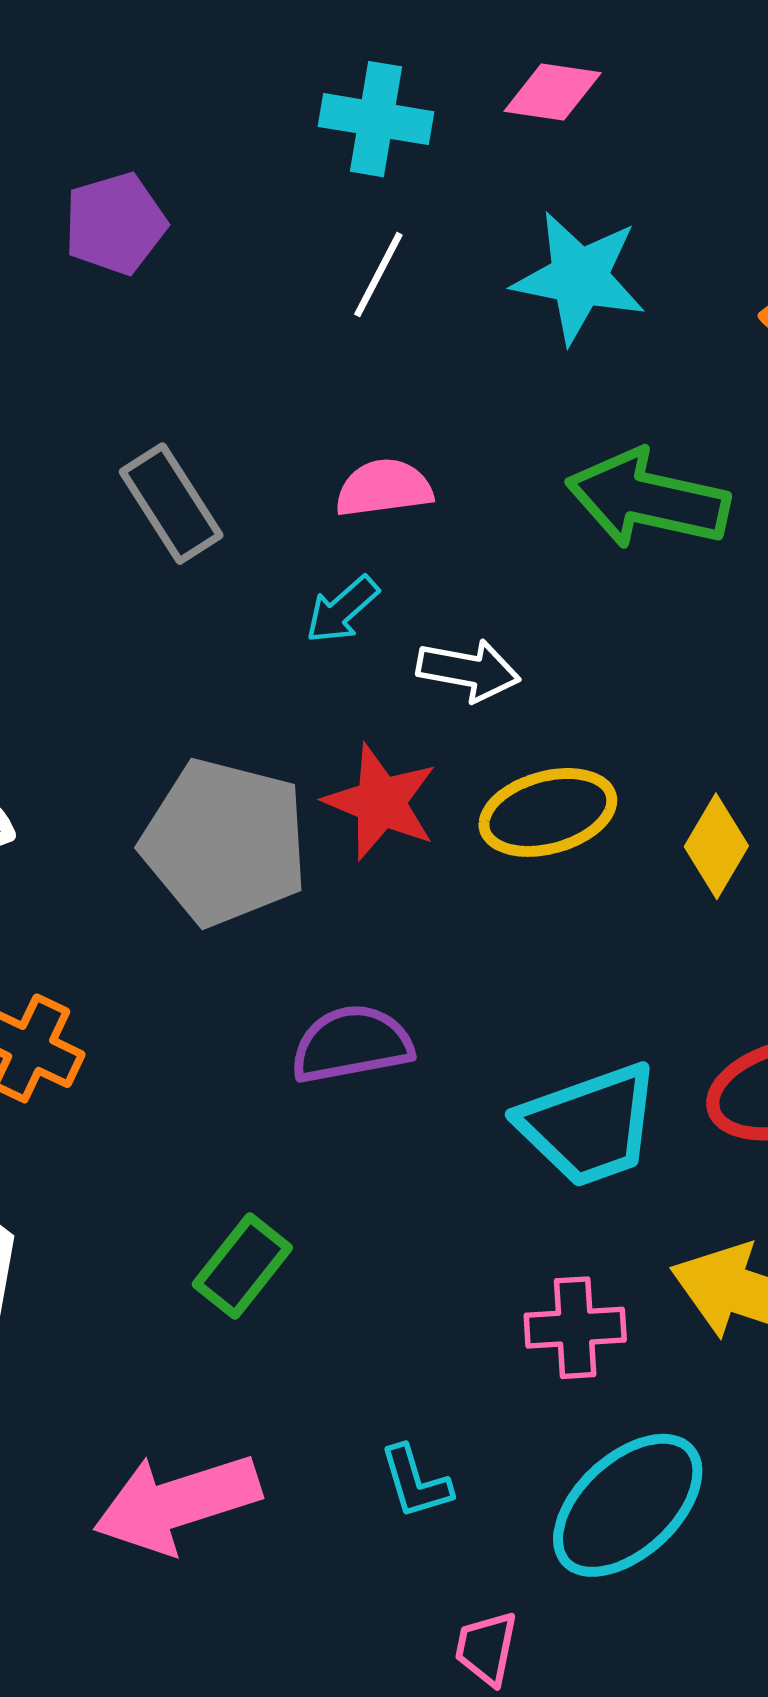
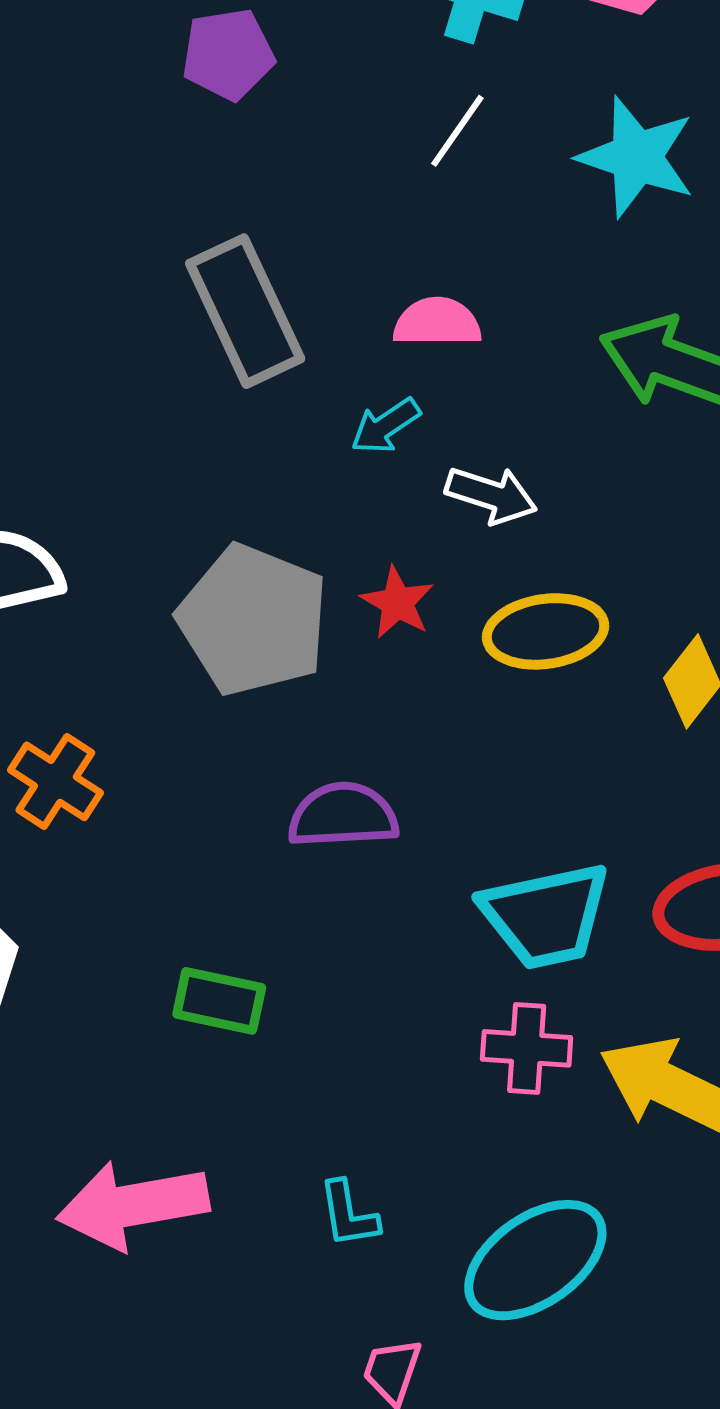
gray rectangle: (171, 504) -> (245, 311), size x1.4
red star: (381, 802) -> (397, 603), size x0.7
green rectangle: (242, 1266) -> (219, 1001), turned 56
pink cross: (575, 1328) -> (527, 1048), moved

